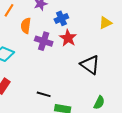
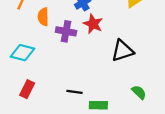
black triangle: (90, 65) -> (122, 51), turned -45
green semicircle: (99, 103) -> (139, 92), turned -64

